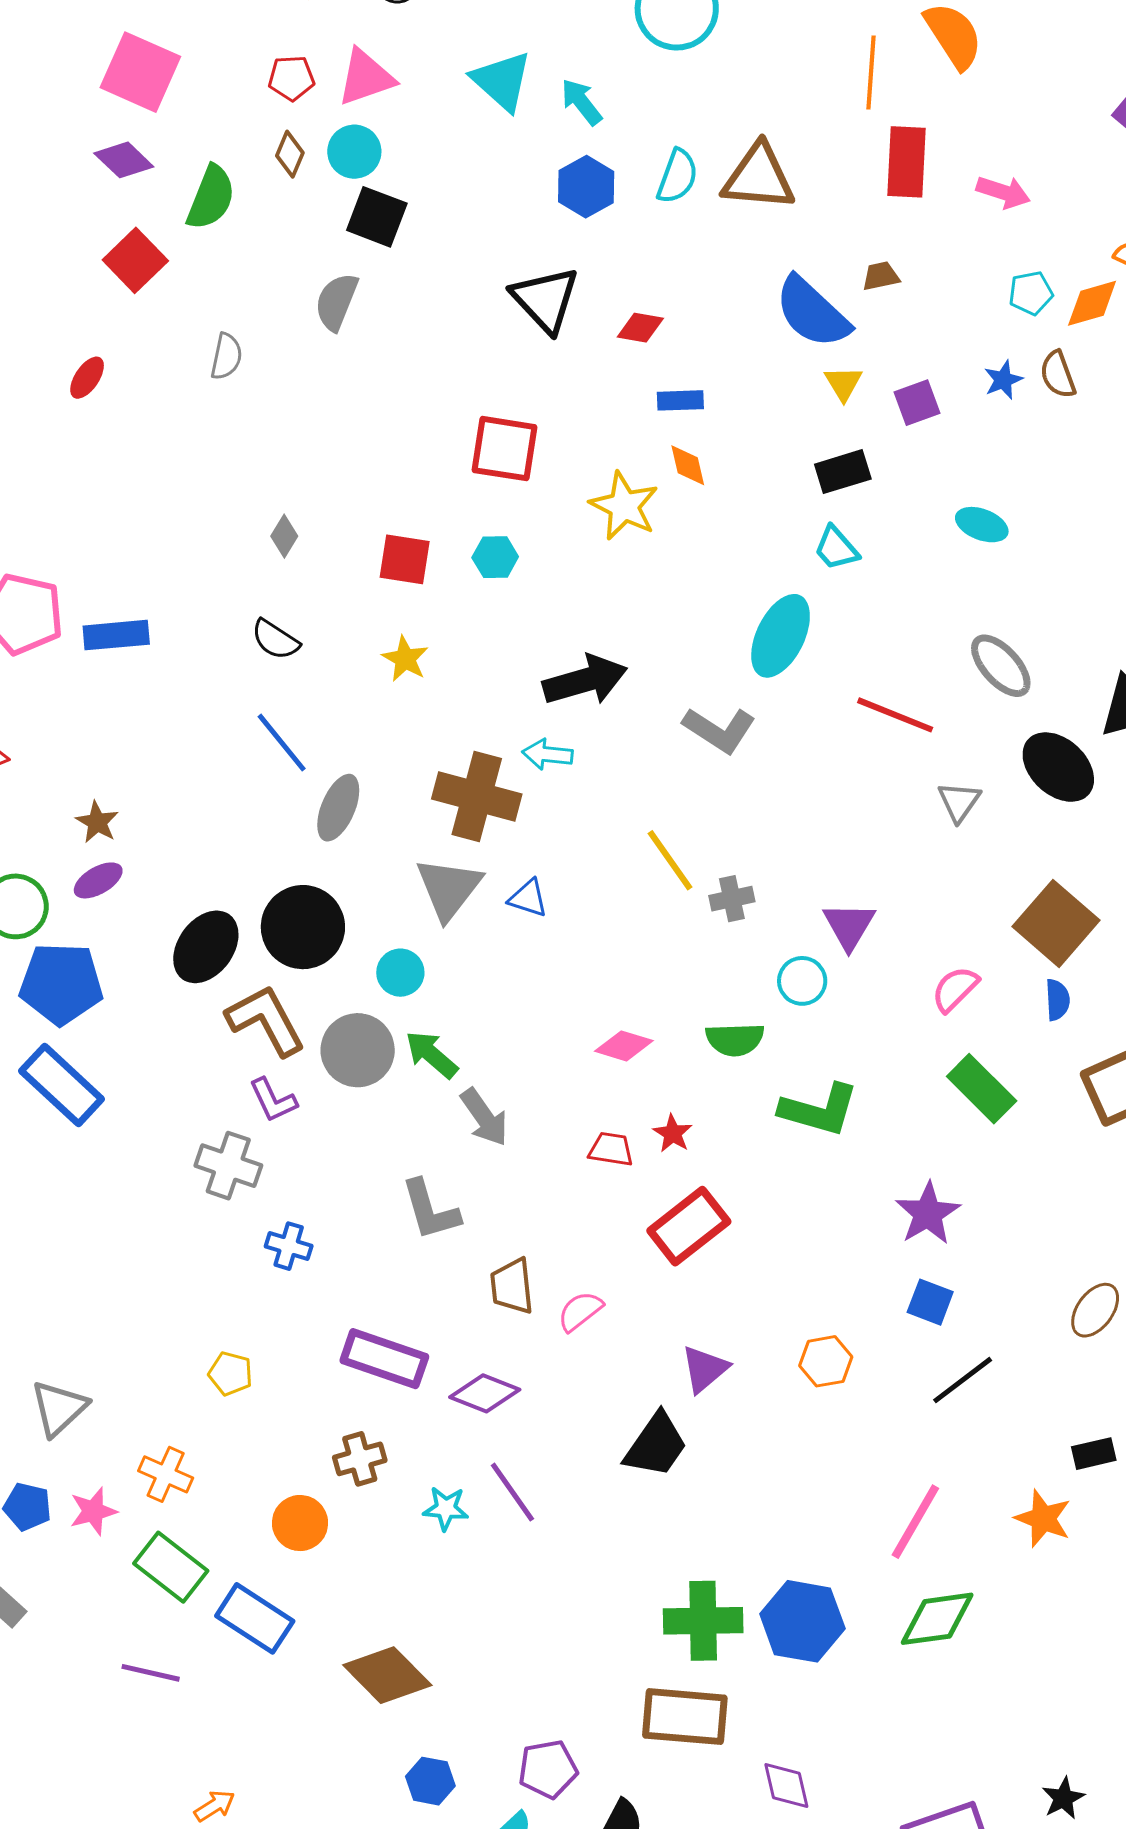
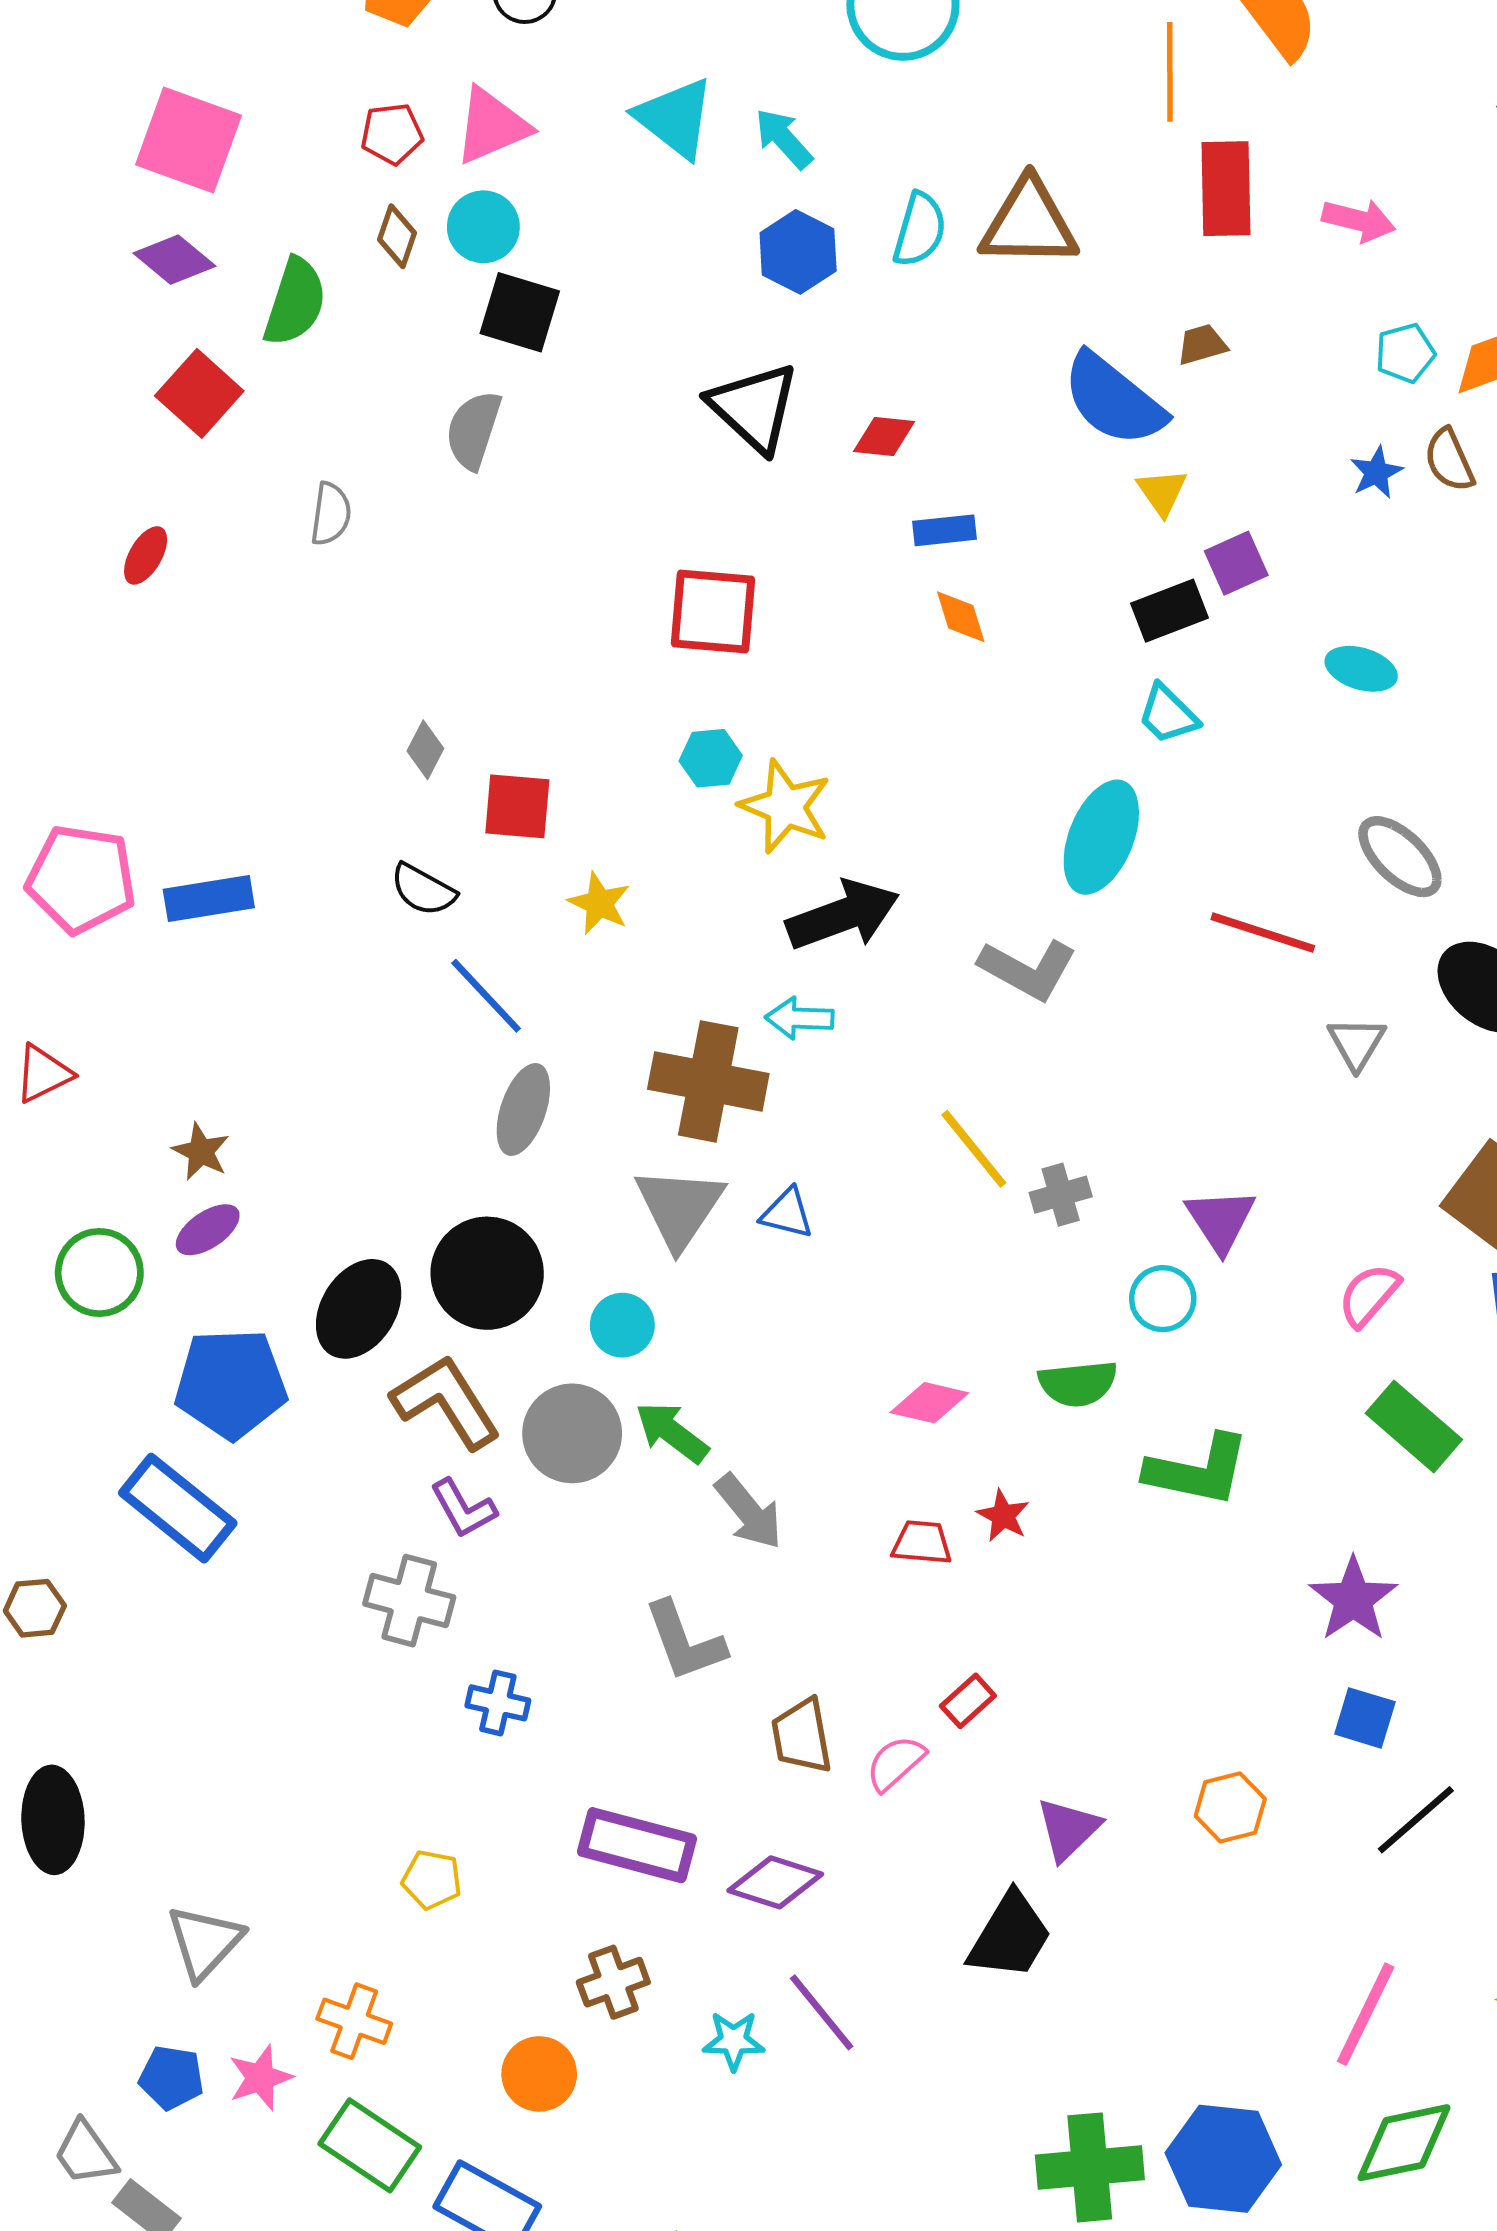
purple square: (917, 403) -> (1236, 563), moved
yellow star: (624, 506) -> (785, 807), moved
red square: (405, 559) -> (517, 806), moved
blue line: (282, 743) -> (486, 996), moved
blue pentagon: (61, 984) -> (231, 1384), moved
red rectangle: (689, 1226) -> (968, 1701), moved, size x0.5

